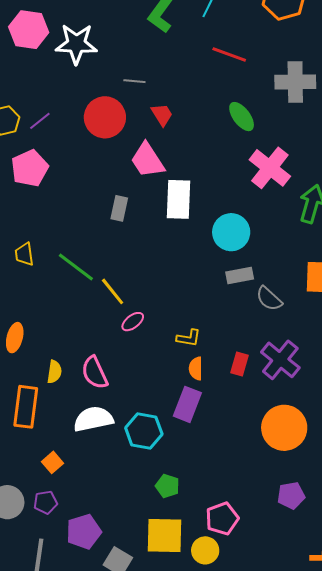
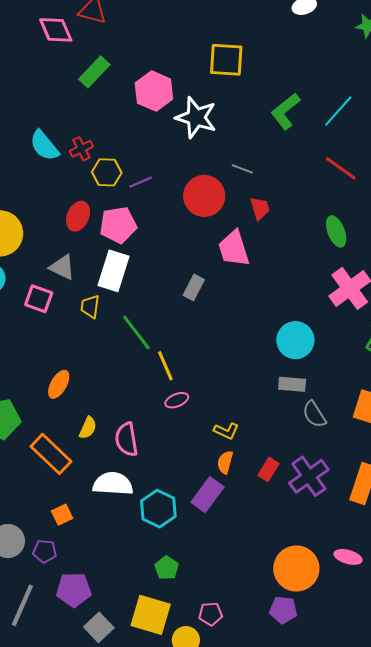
white rectangle: (179, 199) -> (113, 271), moved
orange rectangle: (26, 407) -> (51, 454), turned -69
orange circle: (284, 428) -> (296, 569), moved
pink pentagon: (222, 519) -> (211, 614), size x0.7

